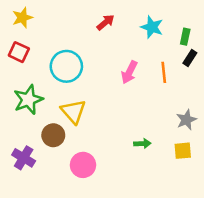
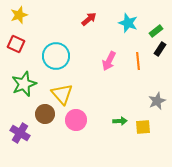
green rectangle: (185, 37) -> (156, 31), turned 40
yellow square: (183, 151) -> (143, 127), moved
pink circle: (83, 165) -> (76, 120), moved

